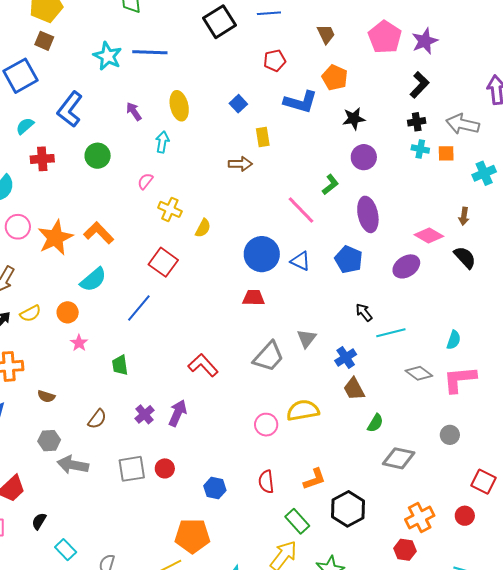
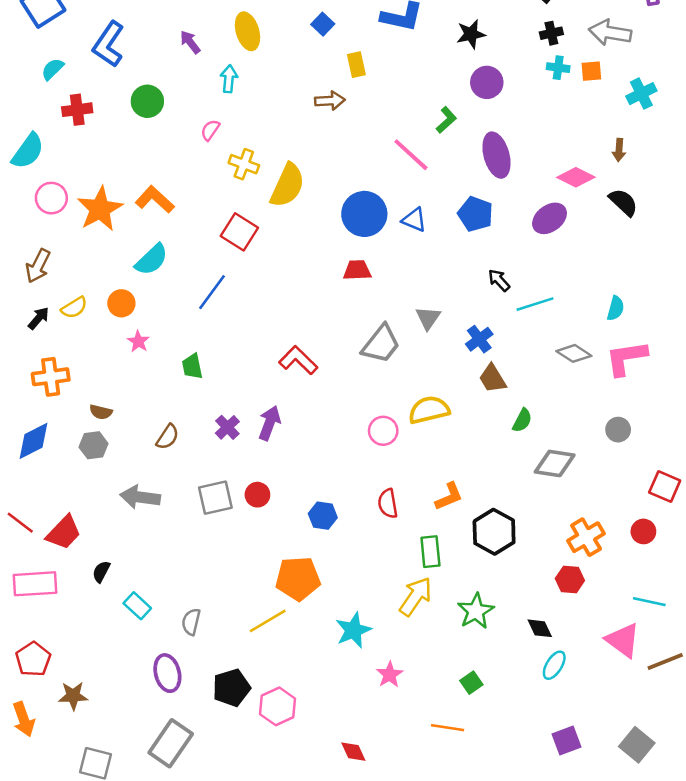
yellow semicircle: (203, 228) -> (287, 185), size x1.8
gray hexagon: (49, 441) -> (94, 445), moved
green rectangle: (297, 521) -> (430, 552), turned 40

